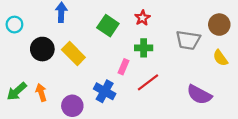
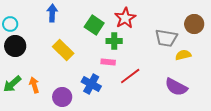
red star: (142, 18) -> (125, 18), size x1.5
green cross: (144, 48) -> (114, 41), moved
black circle: (42, 49) -> (15, 46), moved
yellow semicircle: (220, 58) -> (183, 55), moved, turned 112
pink rectangle: (124, 67) -> (108, 62), turned 72

